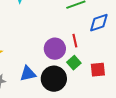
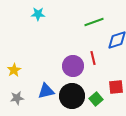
green square: (74, 63) -> (96, 99), moved

